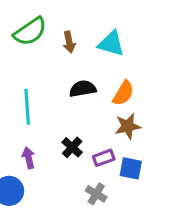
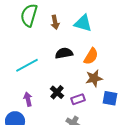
green semicircle: (30, 32) -> (29, 15), turned 140
cyan line: (27, 107) -> (27, 65), turned 65
blue square: (131, 168) -> (110, 98), moved

